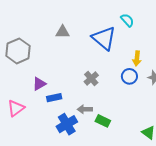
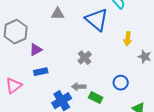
blue circle: (129, 76) -> (121, 83), moved
purple triangle: (39, 84) -> (36, 50), moved
blue rectangle: (54, 98) -> (41, 72), moved

